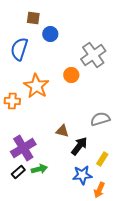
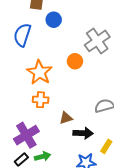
orange cross: (12, 101) -> (41, 100), moved
brown triangle: (62, 131) -> (66, 118), turned -32
black arrow: (79, 146) -> (83, 133), turned 54

